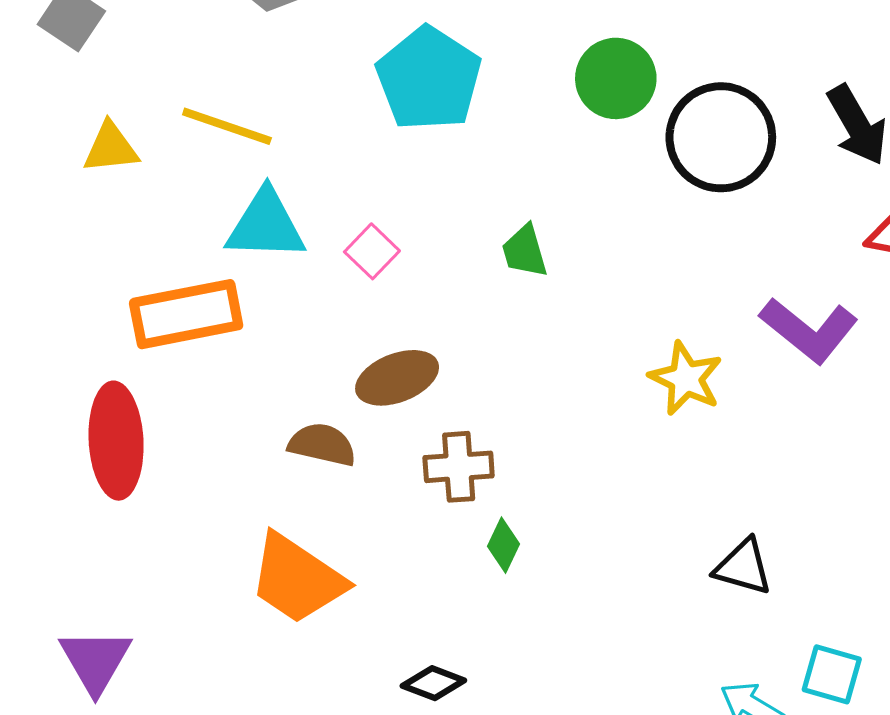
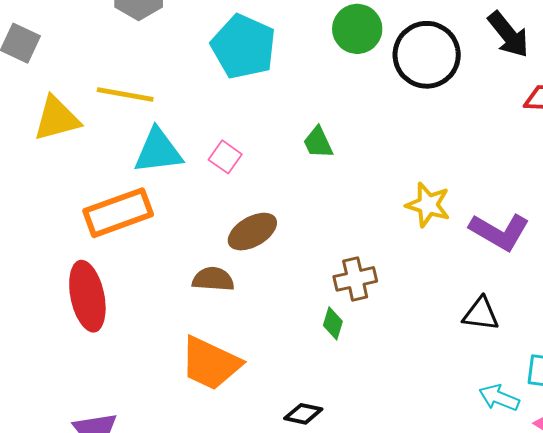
yellow triangle: (111, 148) -> (57, 119), size x1.4
purple L-shape: (809, 330) -> (499, 232), moved
brown cross: (459, 467) -> (355, 279), moved

